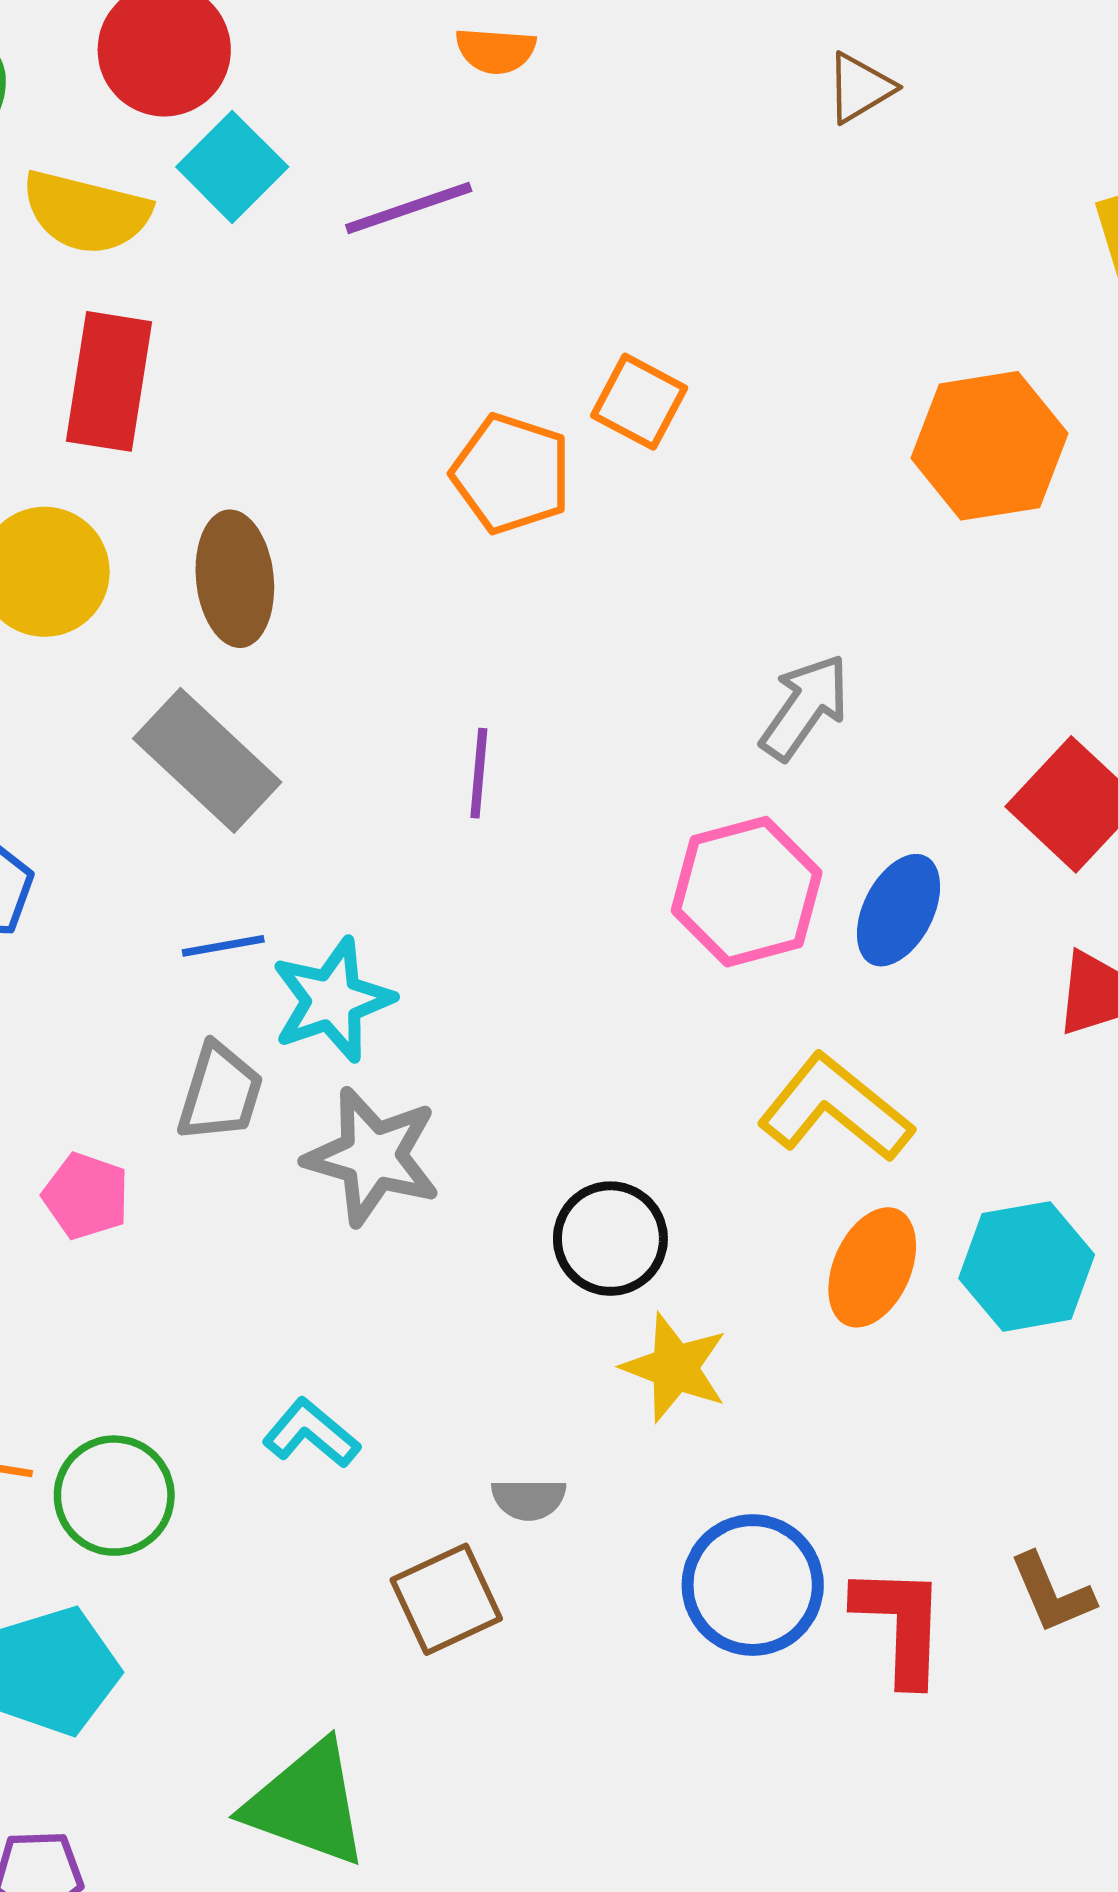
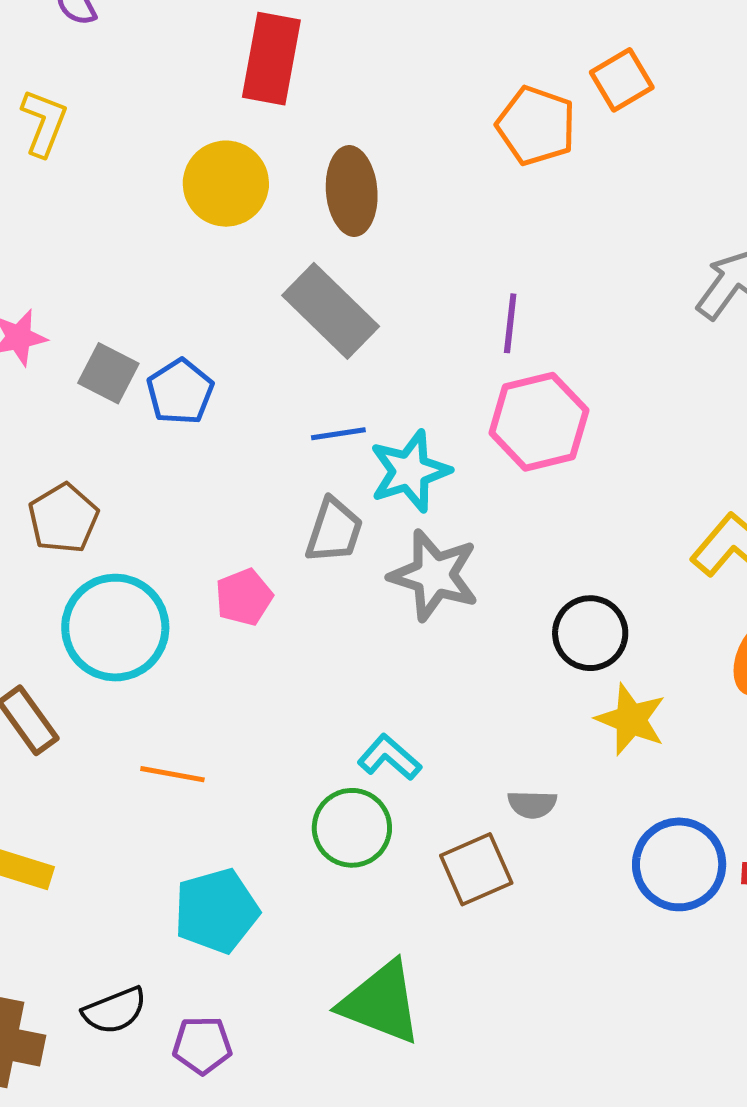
orange square: (639, 402) -> (622, 80), turned 30
pink hexagon: (747, 892) -> (539, 422), moved
pink pentagon: (86, 1196) -> (244, 597), turned 30
green circle: (114, 1496) -> (352, 828), moved

